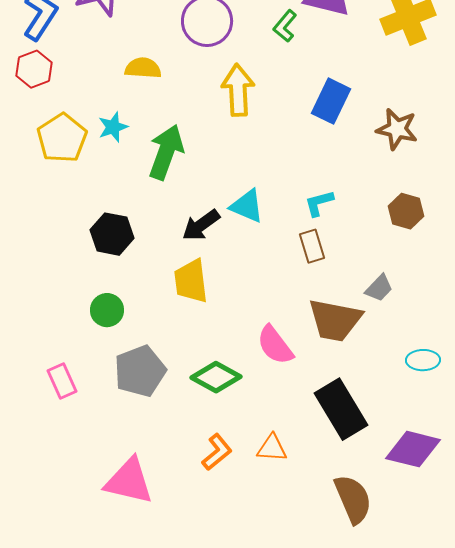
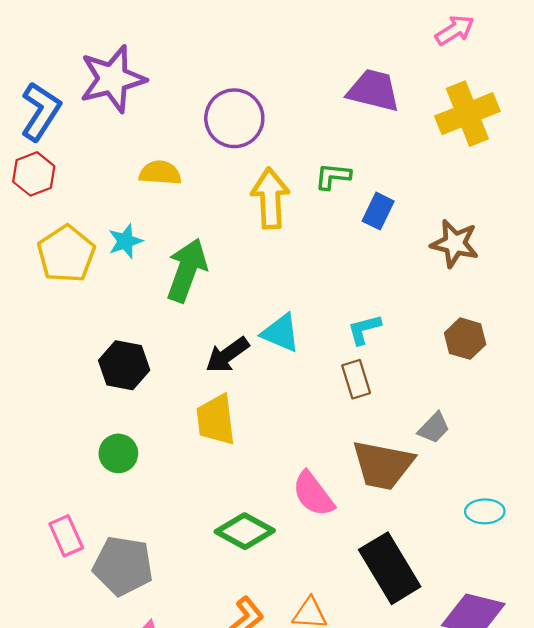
green L-shape: (285, 26) -> (333, 176), moved, turned 56
blue rectangle: (331, 101) -> (378, 211), size x0.7
gray pentagon: (140, 371) -> (123, 566), moved, turned 30

